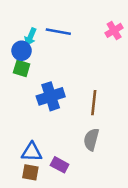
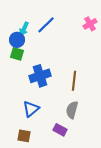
blue line: (58, 32) -> (46, 25), turned -54
blue triangle: (32, 152) -> (31, 109), moved, turned -42
purple rectangle: (60, 165) -> (60, 130), moved

